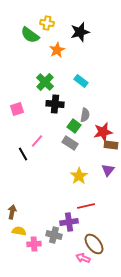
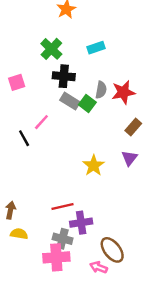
cyan rectangle: (81, 81) -> (96, 48), turned -56
red star: (103, 132) -> (123, 92), moved
gray rectangle: (70, 143) -> (70, 101), moved
brown rectangle: (111, 145) -> (133, 127), turned -56
red line: (86, 206) -> (63, 206), moved
pink cross: (34, 244) -> (56, 257), moved, size x1.5

